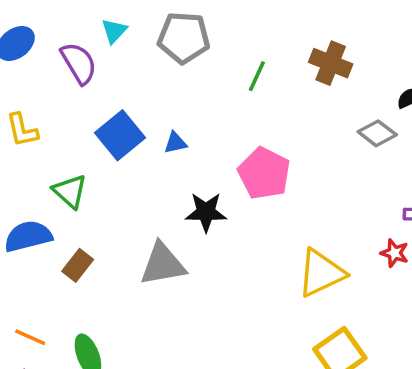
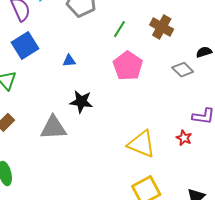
blue square: (120, 135) -> (25, 46), moved
pink pentagon: (264, 173) -> (128, 66), moved
yellow triangle: (321, 273) -> (141, 144), turned 40

